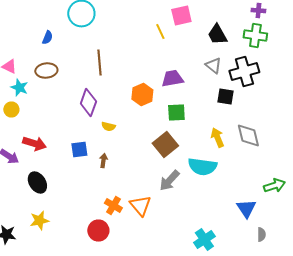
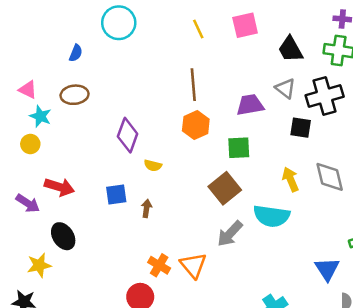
yellow line: (160, 32) -> (198, 29), moved
brown line: (99, 62) -> (193, 85), moved
purple trapezoid: (172, 78) -> (250, 105), moved
yellow star: (39, 220) -> (39, 265), moved

